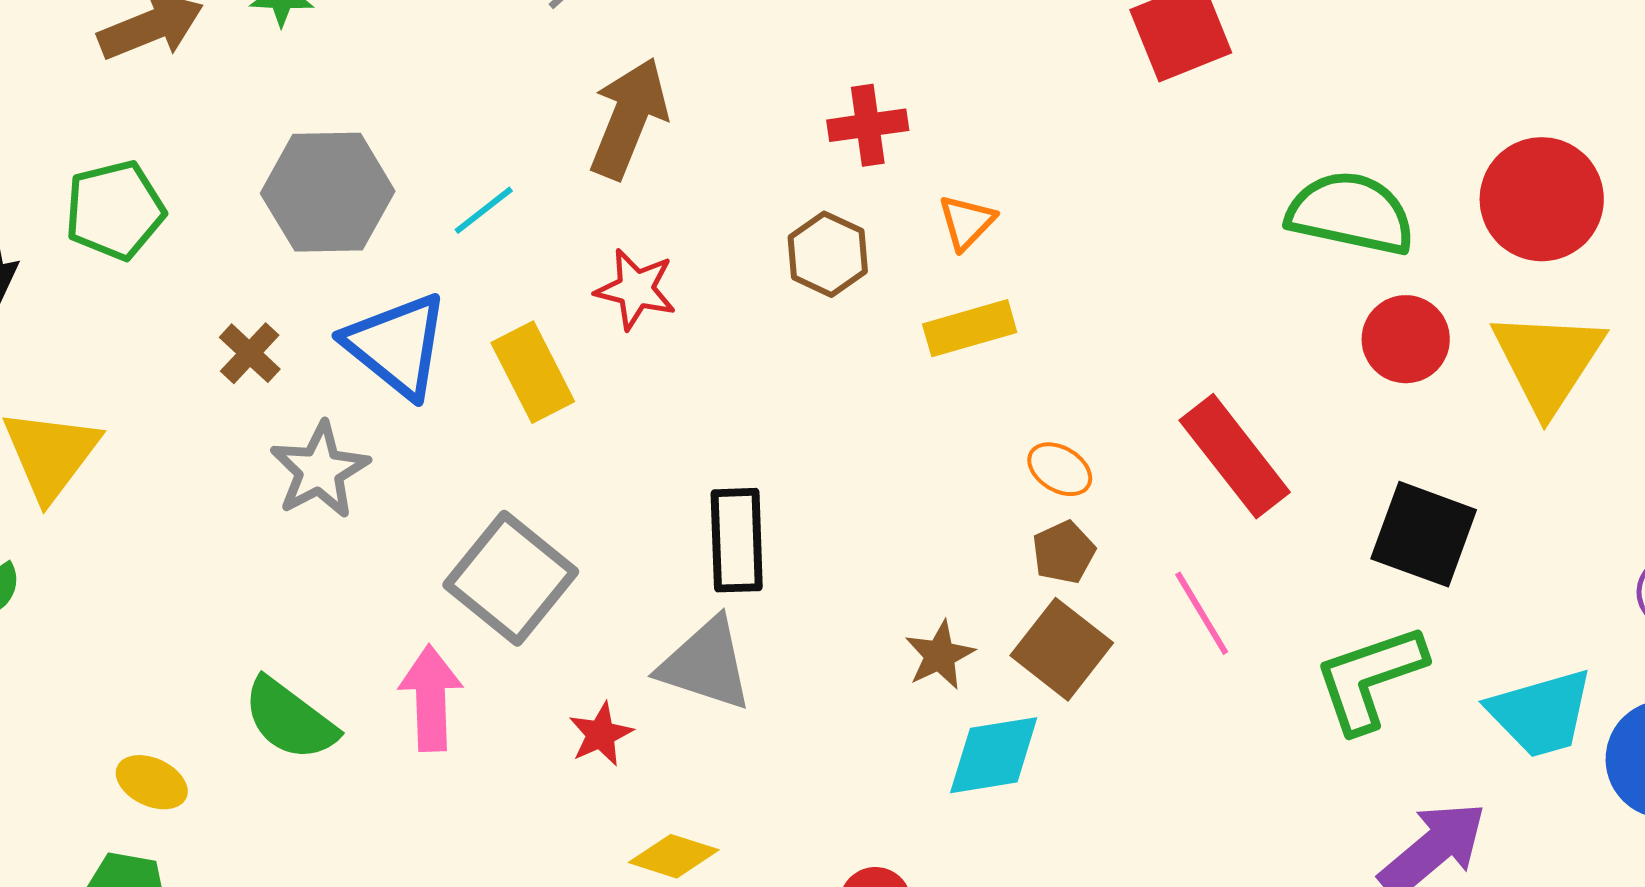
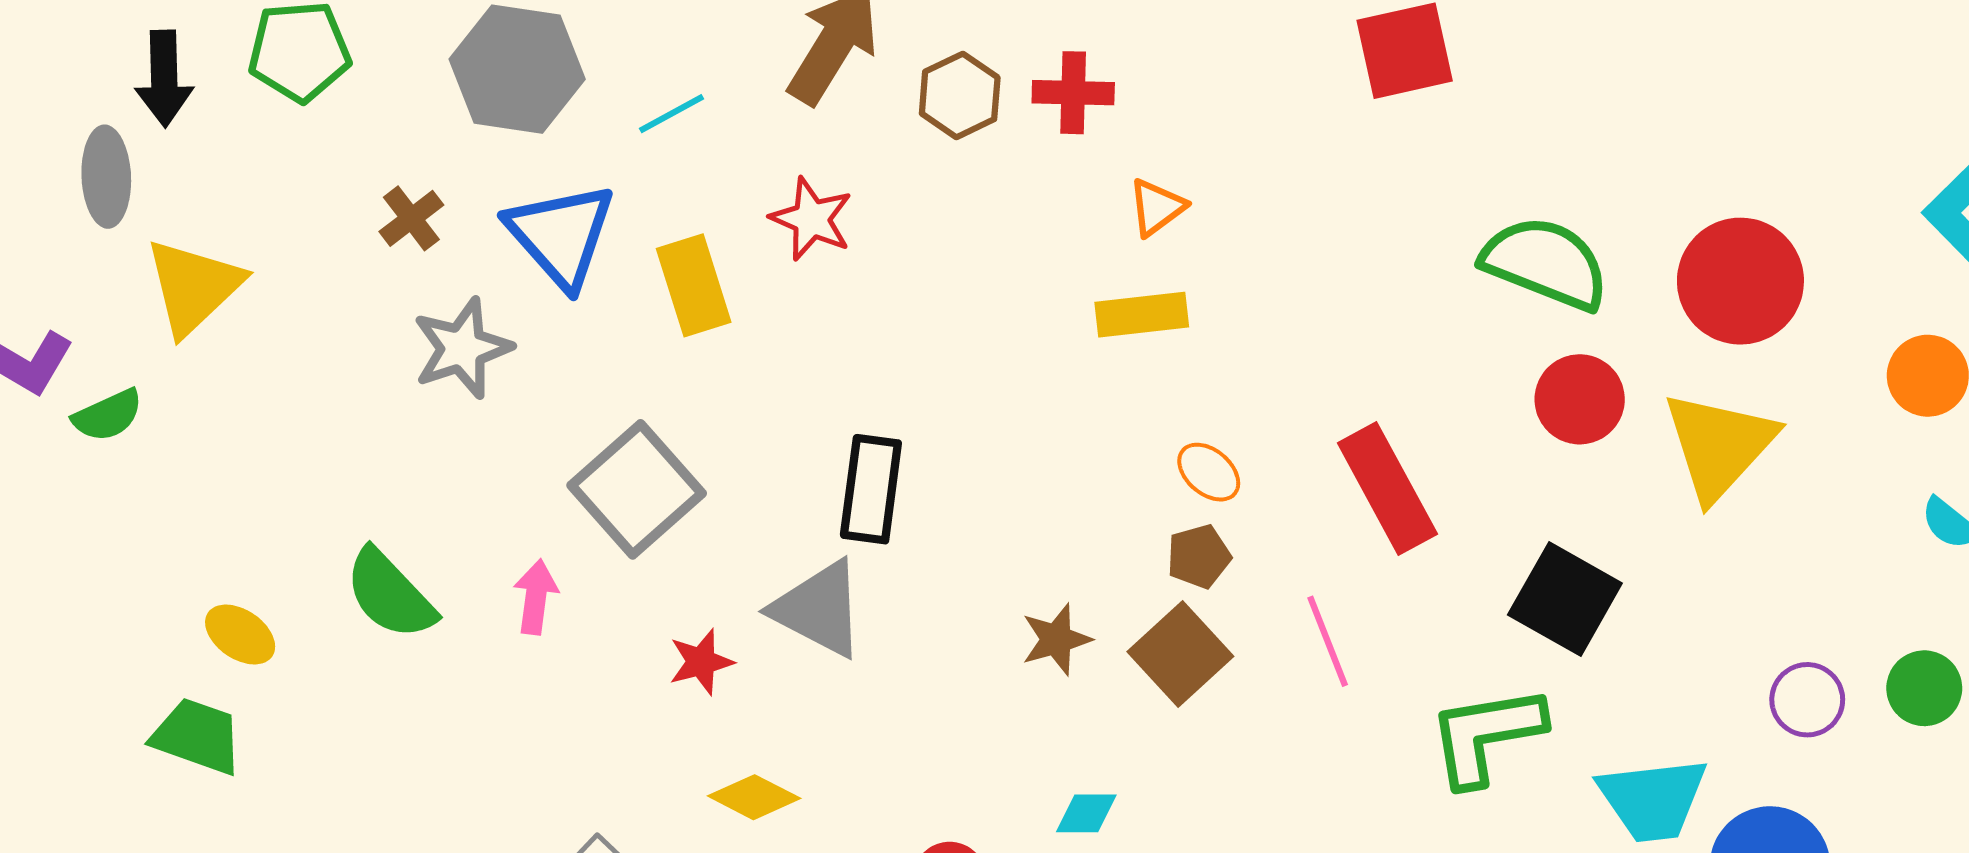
brown hexagon: (828, 254) -> (960, 95), moved
pink arrow: (431, 698) -> (536, 597), size x0.7
cyan diamond: (994, 755) -> (1086, 813), moved, size x0.6

